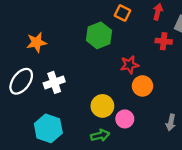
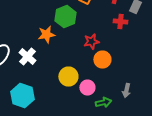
orange star: (37, 42) -> (46, 35), moved
white cross: (54, 82) -> (27, 57), turned -30
green arrow: (100, 135) -> (103, 103), moved

